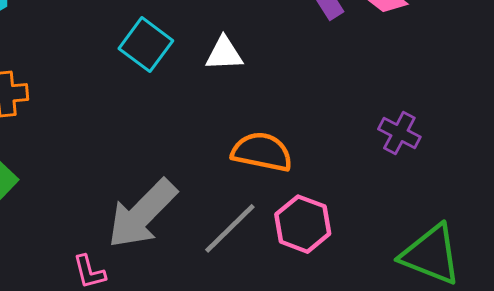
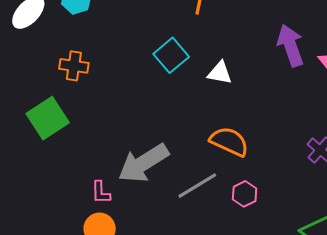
pink hexagon: (303, 224) -> (245, 194), size x0.7

